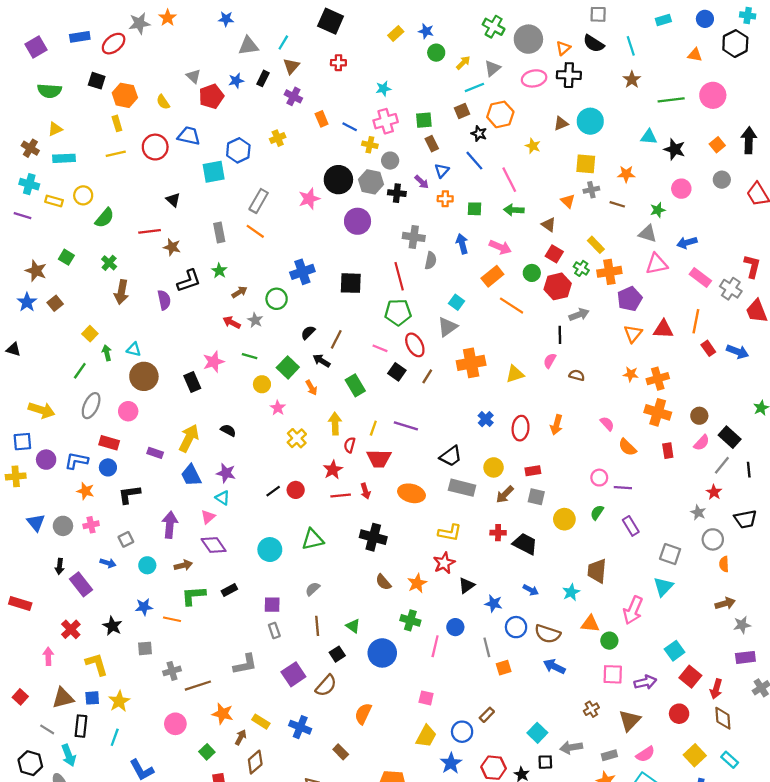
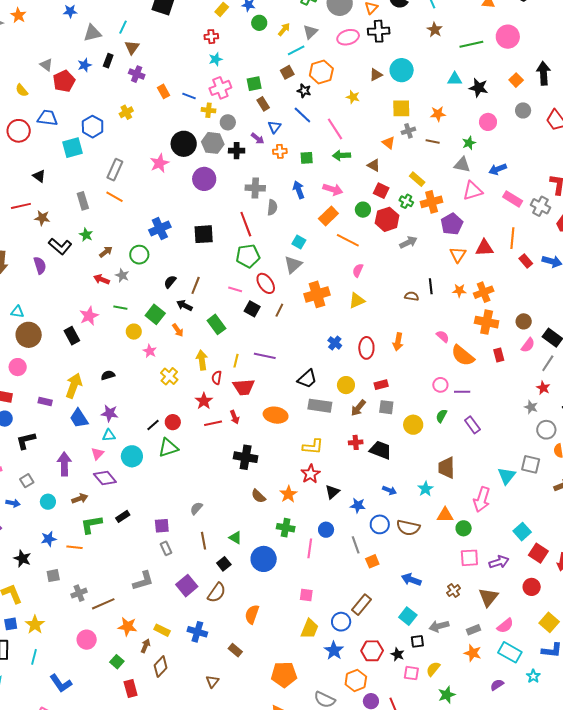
red cross: (338, 63) -> (211, 37), moved
black L-shape: (189, 281) -> (60, 246), turned 65
black line: (560, 335) -> (431, 286), moved
pink semicircle: (550, 361) -> (358, 270), moved
black semicircle: (228, 430) -> (108, 375), turned -40
orange semicircle: (627, 447) -> (463, 356), size x1.4
cyan triangle: (223, 498) -> (109, 435), turned -32
green triangle: (313, 539) -> (168, 448), moved
cyan circle: (270, 550) -> (132, 456), moved
gray square: (670, 554) -> (531, 464), moved
blue arrow: (554, 666) -> (411, 580), moved
brown rectangle: (487, 715) -> (361, 605), size x1.5

